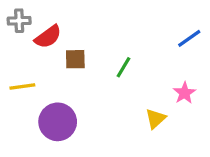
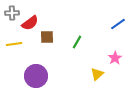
yellow line: (22, 87) -> (14, 44), moved

